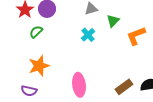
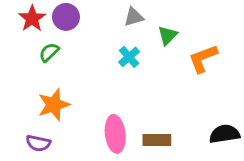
brown rectangle: (124, 87) -> (157, 140), moved, turned 36

